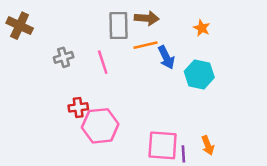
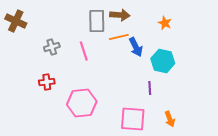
red cross: (78, 107) -> (47, 82), moved
purple line: (183, 154) -> (150, 88), moved

